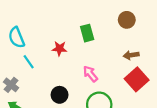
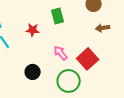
brown arrow: (131, 55) -> (103, 28), moved
red square: (137, 79) -> (88, 59), moved

